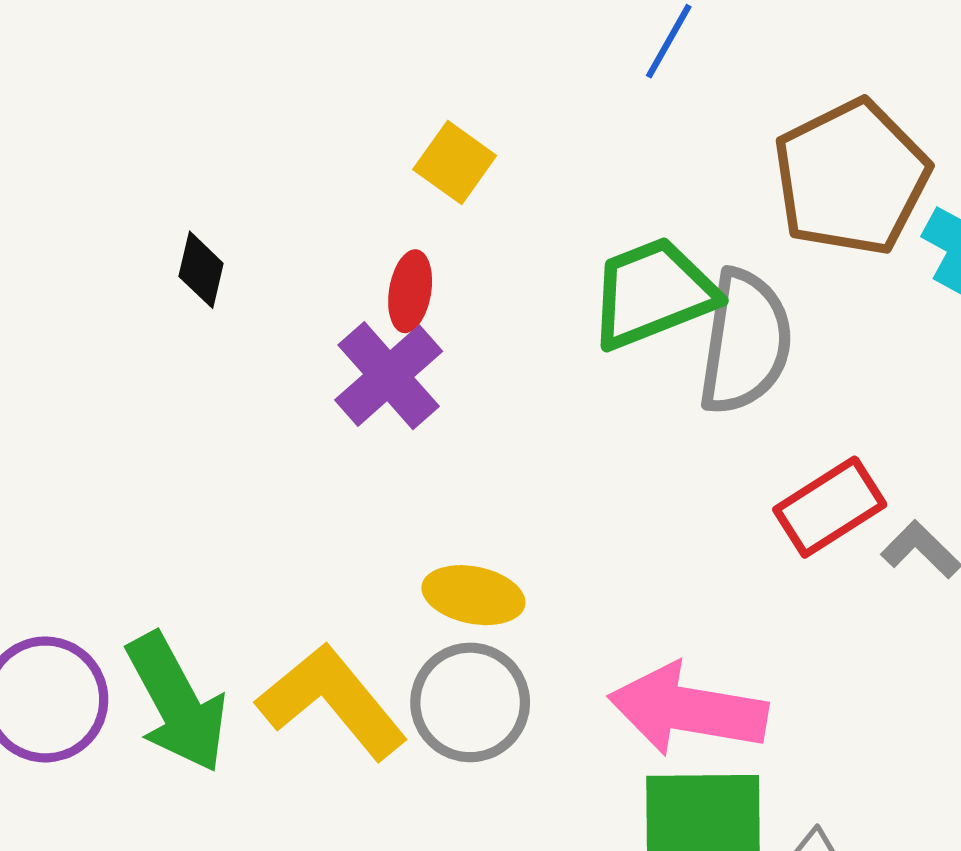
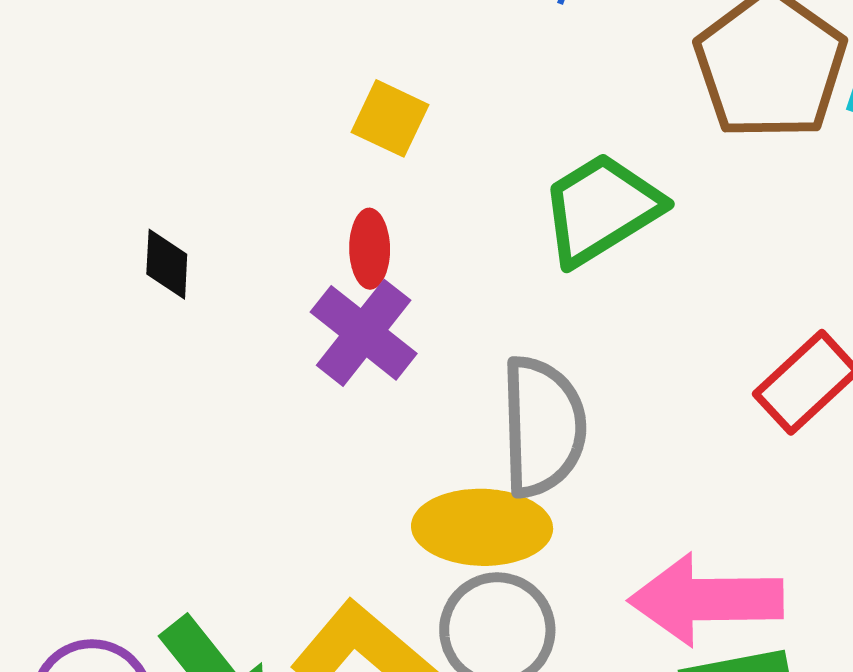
gray semicircle: (745, 342) -> (543, 427), moved
yellow ellipse: (473, 595) -> (482, 527), size x1.4

